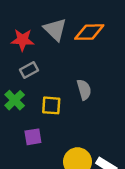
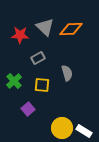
gray rectangle: (29, 70) -> (38, 58), moved
purple square: (33, 137) -> (28, 109), turned -32

